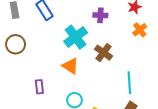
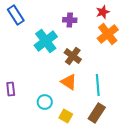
orange cross: (140, 30) -> (108, 34), size x1.5
orange triangle: (70, 66) -> (69, 82), moved

